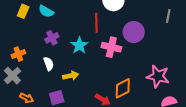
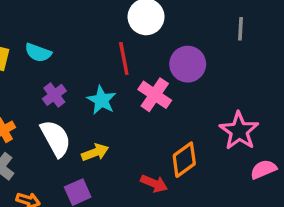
pink cross: (111, 47) -> (155, 95), turned 30
white semicircle: (49, 64) -> (56, 138), size x1.6
pink star: (158, 76) -> (239, 131), turned 30

